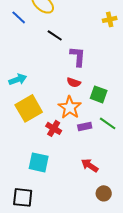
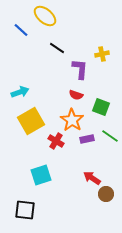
yellow cross: (110, 19) -> (102, 54), moved
cyan square: (39, 162) -> (41, 175), turned -30
brown circle: (104, 193) -> (106, 194), moved

